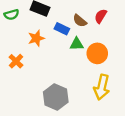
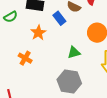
blue rectangle: (62, 29) -> (59, 18), turned 40
green triangle: (77, 44) -> (74, 52), moved

